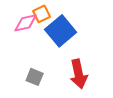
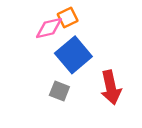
blue square: (61, 31) -> (73, 55), moved

